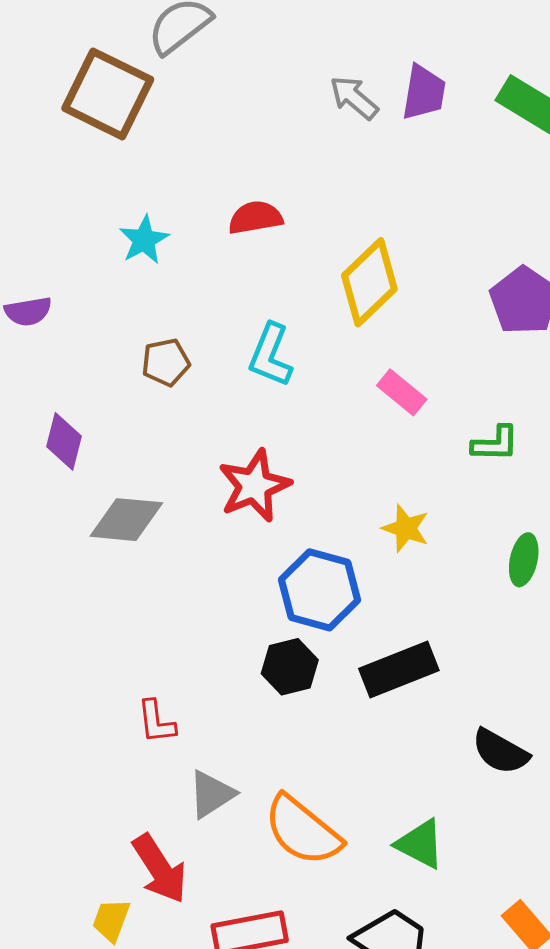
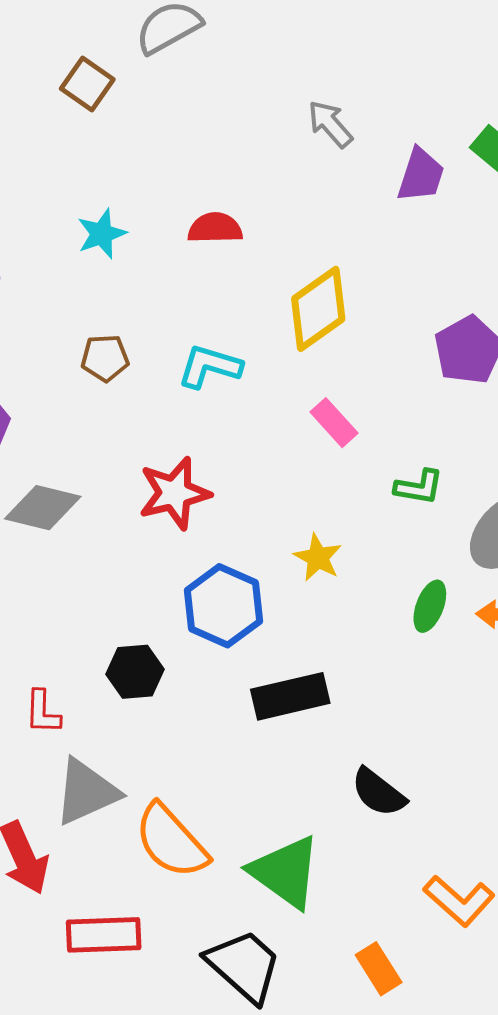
purple trapezoid: (424, 93) -> (421, 175), moved
brown square: (108, 94) -> (87, 84), size x0.6
cyan L-shape: (270, 355) -> (210, 366), turned 76
black hexagon: (290, 667) -> (135, 672), moved
gray triangle: (211, 794) -> (86, 792), size x1.4
green triangle: (420, 844) -> (285, 872), size x1.5

